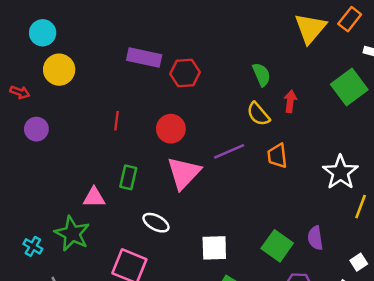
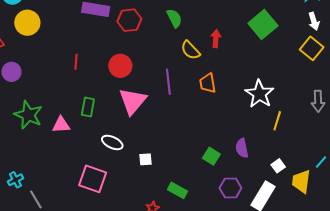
green semicircle: (262, 75) -> (174, 18), moved
purple line: (229, 151) -> (168, 82), turned -70
green star: (72, 234) -> (28, 115), moved
cyan cross: (33, 246) -> (15, 180), moved, turned 35
green square: (277, 246) -> (211, 156), size x0.7
white square: (214, 248) -> (145, 159), moved, size x0.6

